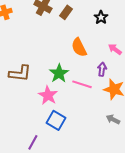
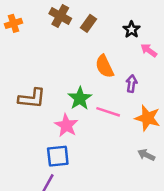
pink arrow: (115, 49) -> (149, 50), moved
purple arrow: (102, 69) -> (132, 84), moved
blue square: (56, 120) -> (58, 156), moved, turned -36

